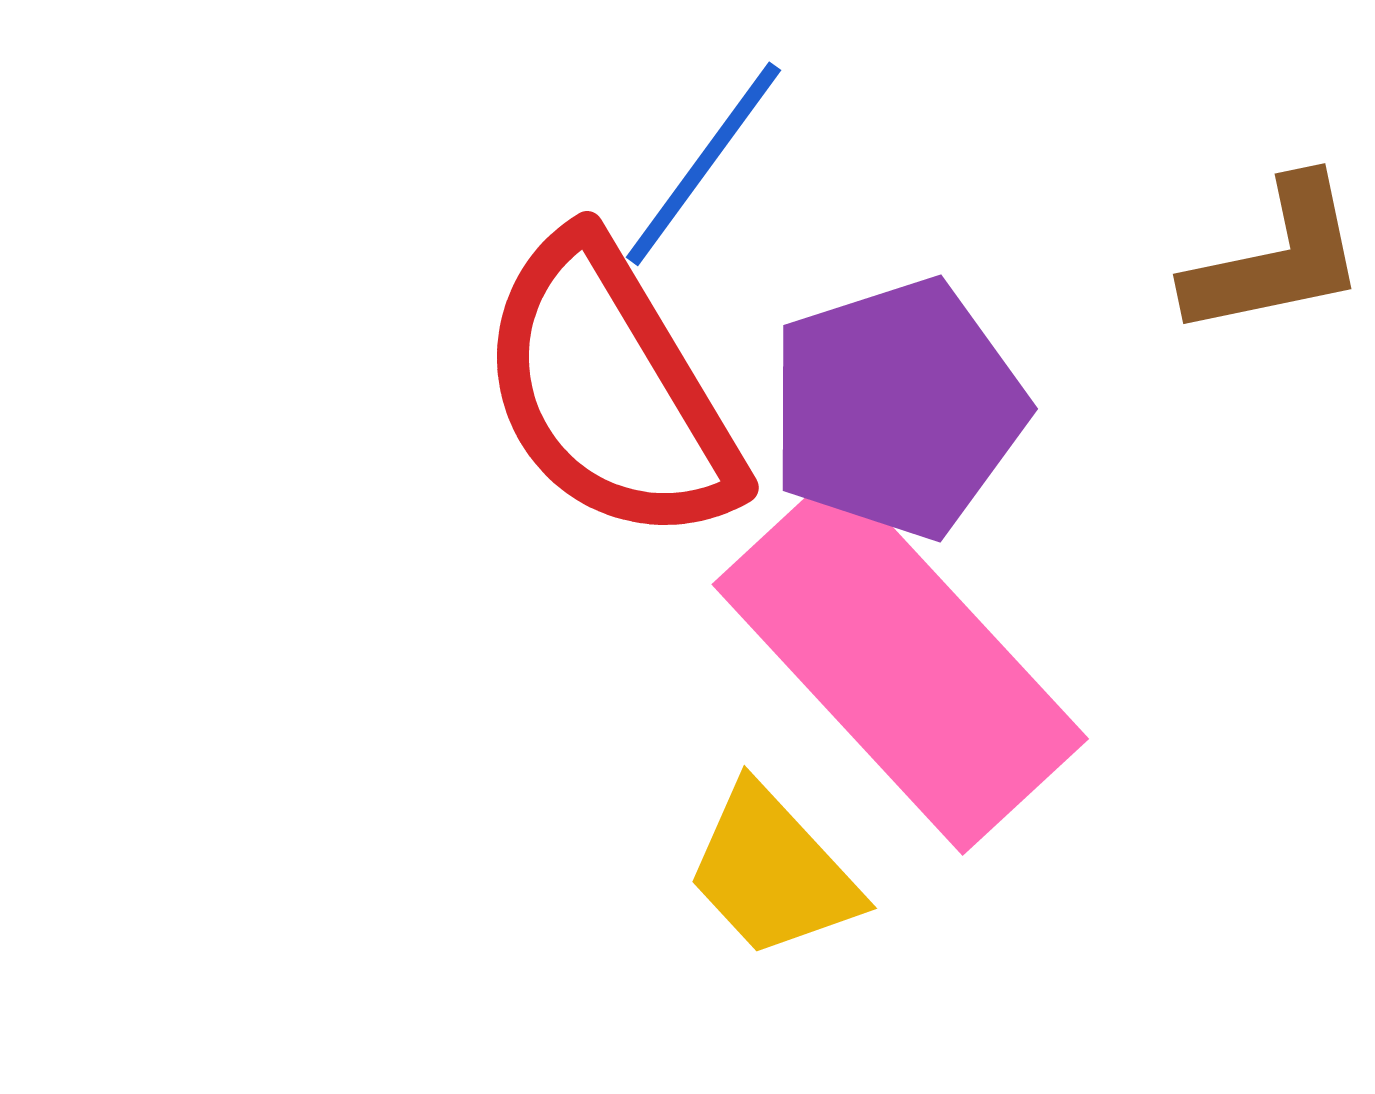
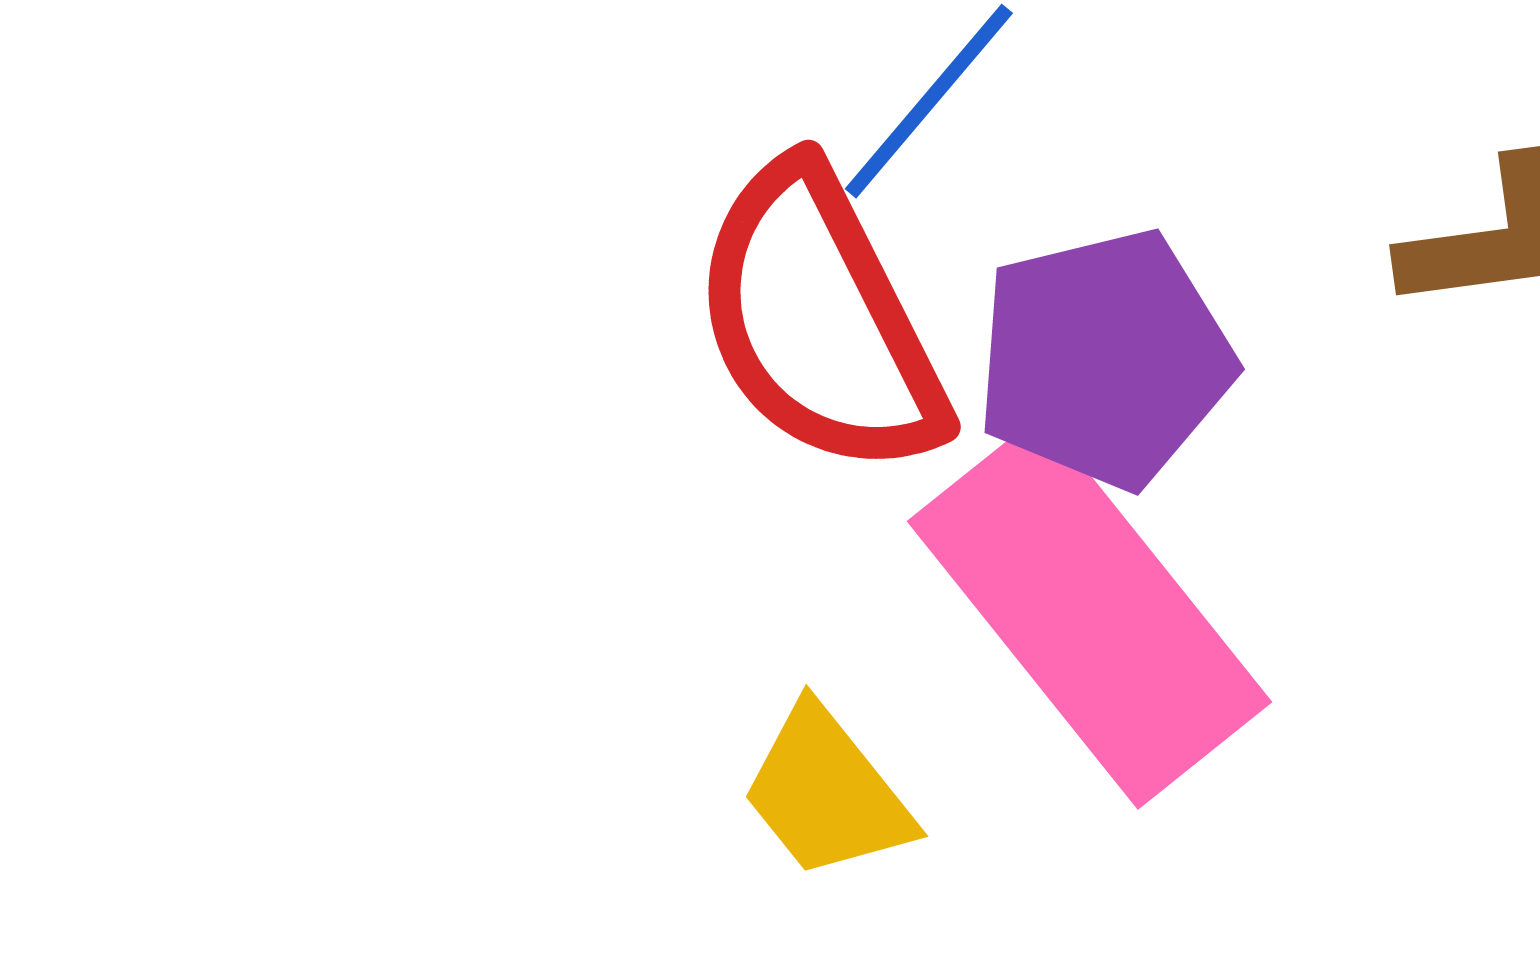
yellow trapezoid: (773, 872) -> (827, 793), moved

